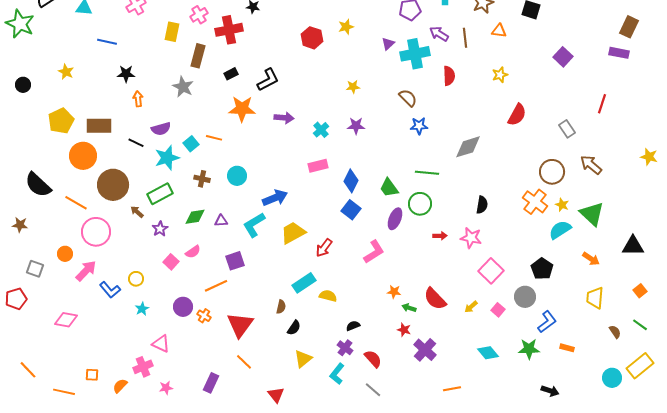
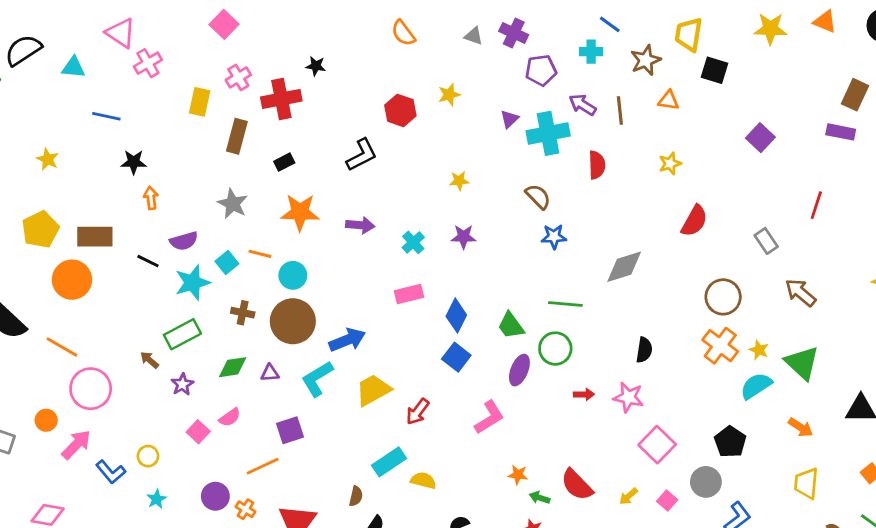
black L-shape: (268, 80) -> (362, 155), moved
gray star: (183, 87) -> (233, 204), moved
brown circle: (552, 172) -> (723, 297), moved
cyan circle: (237, 176) -> (293, 275), moved
brown circle: (113, 185) -> (293, 321), moved

